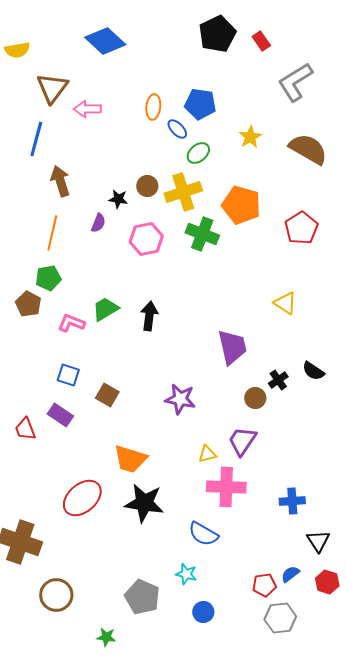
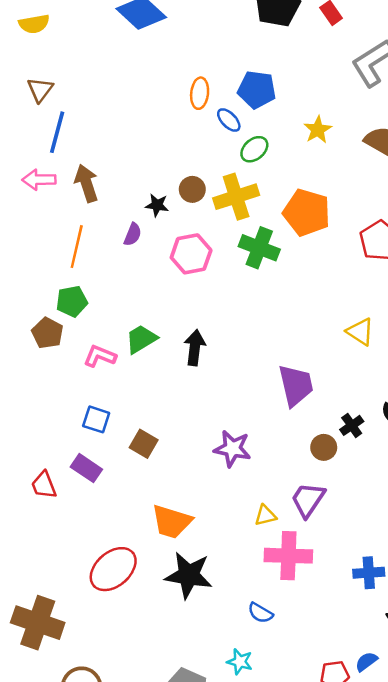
brown triangle: (52, 88) -> (40, 90), moved, size x0.7
pink arrow: (87, 109) -> (39, 180), moved
blue semicircle: (203, 534) -> (260, 613), size x0.7

